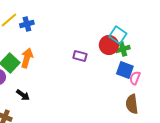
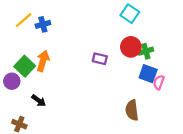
cyan square: (118, 35) -> (130, 14), moved
brown semicircle: (132, 104) -> (132, 110), moved

